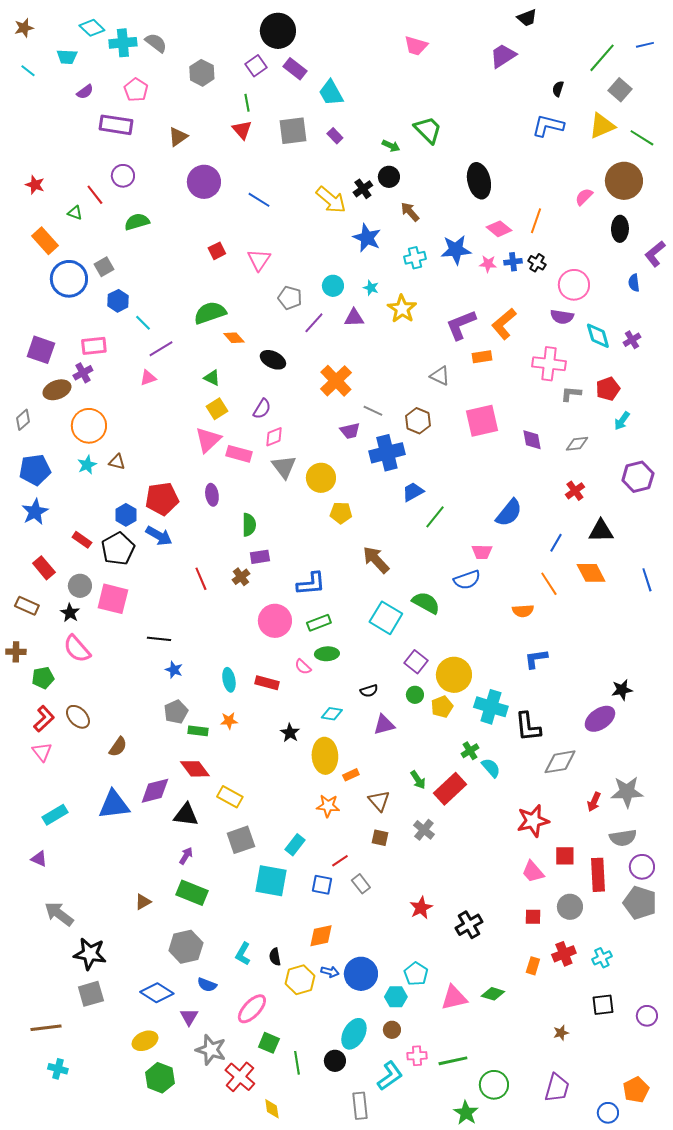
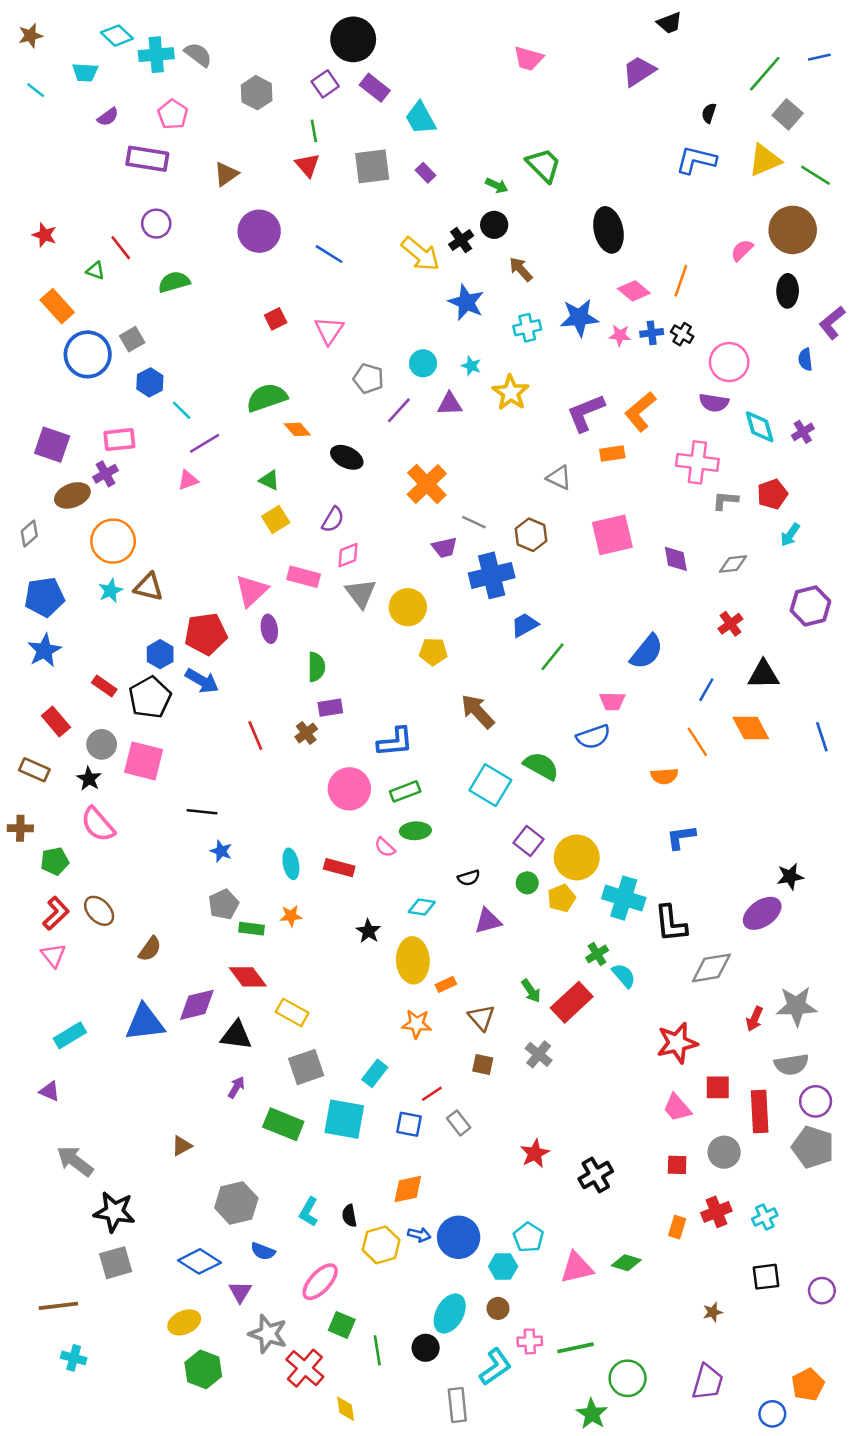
pink triangle: (208, 440) -> (252, 591), moved
brown triangle: (117, 462) -> (149, 587), size x1.4
green rectangle: (192, 893) -> (283, 1124), moved

